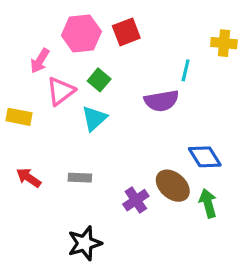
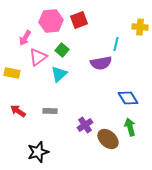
brown ellipse: (173, 186) -> (108, 139), moved
black star: (85, 243) -> (38, 152), moved

